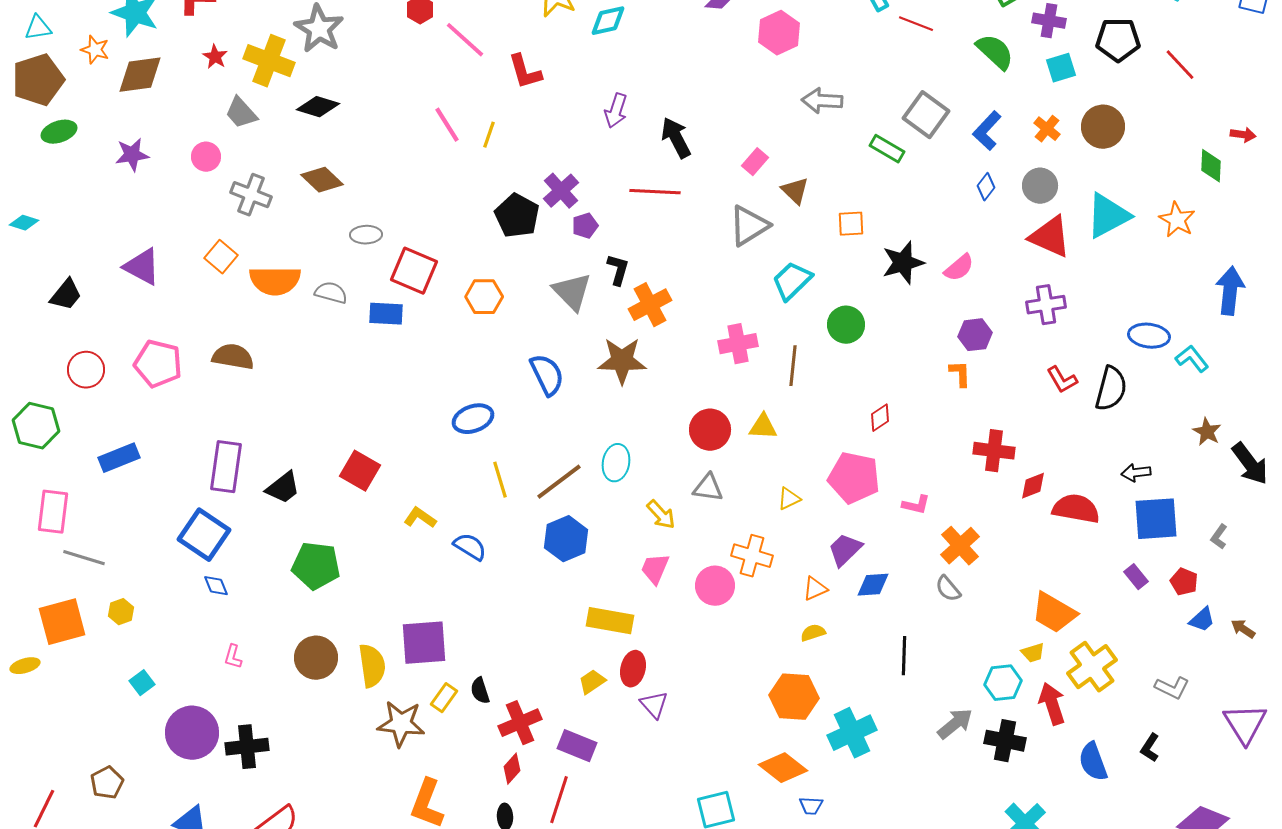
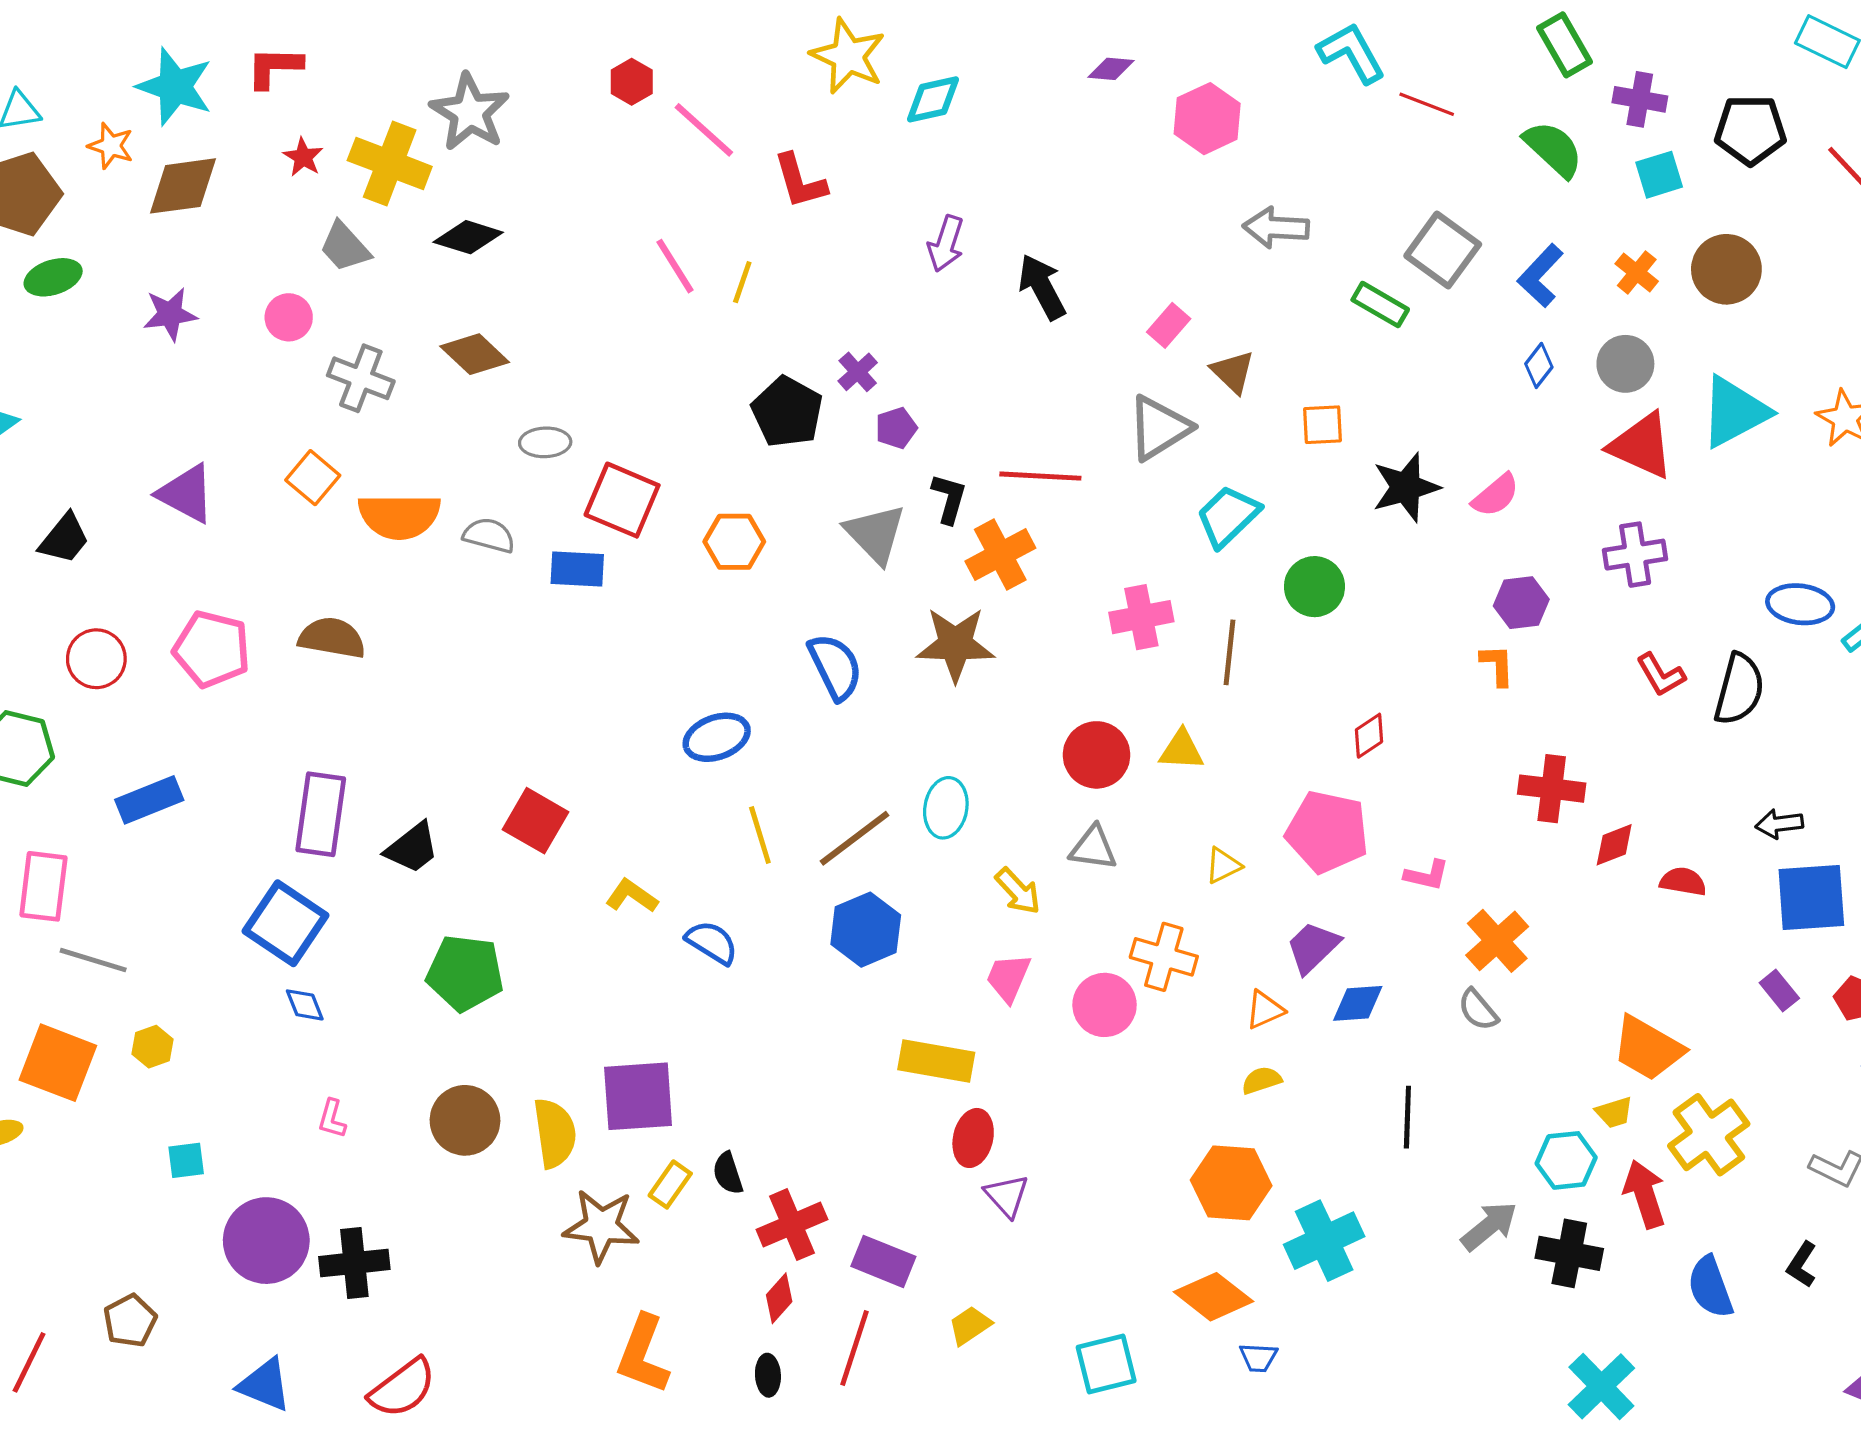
purple cross: (561, 191) -> (858, 372), size x0.7
red line: (655, 192) -> (1040, 476), moved
red semicircle: (1076, 509) -> (1683, 882), size x0.6
orange square: (62, 622) -> (58, 1063), turned 36
yellow trapezoid: (592, 682) -> (970, 1326), moved
cyan square: (142, 683) -> (186, 1160), turned 30

